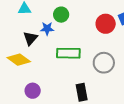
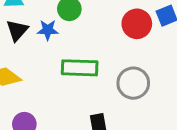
black triangle: (30, 38) -> (17, 30), moved

